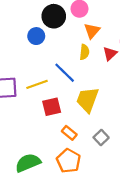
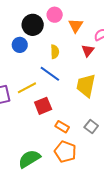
orange triangle: (92, 31) -> (76, 26), moved
yellow semicircle: (84, 52) -> (55, 52), moved
yellow trapezoid: (88, 100) -> (86, 86), moved

